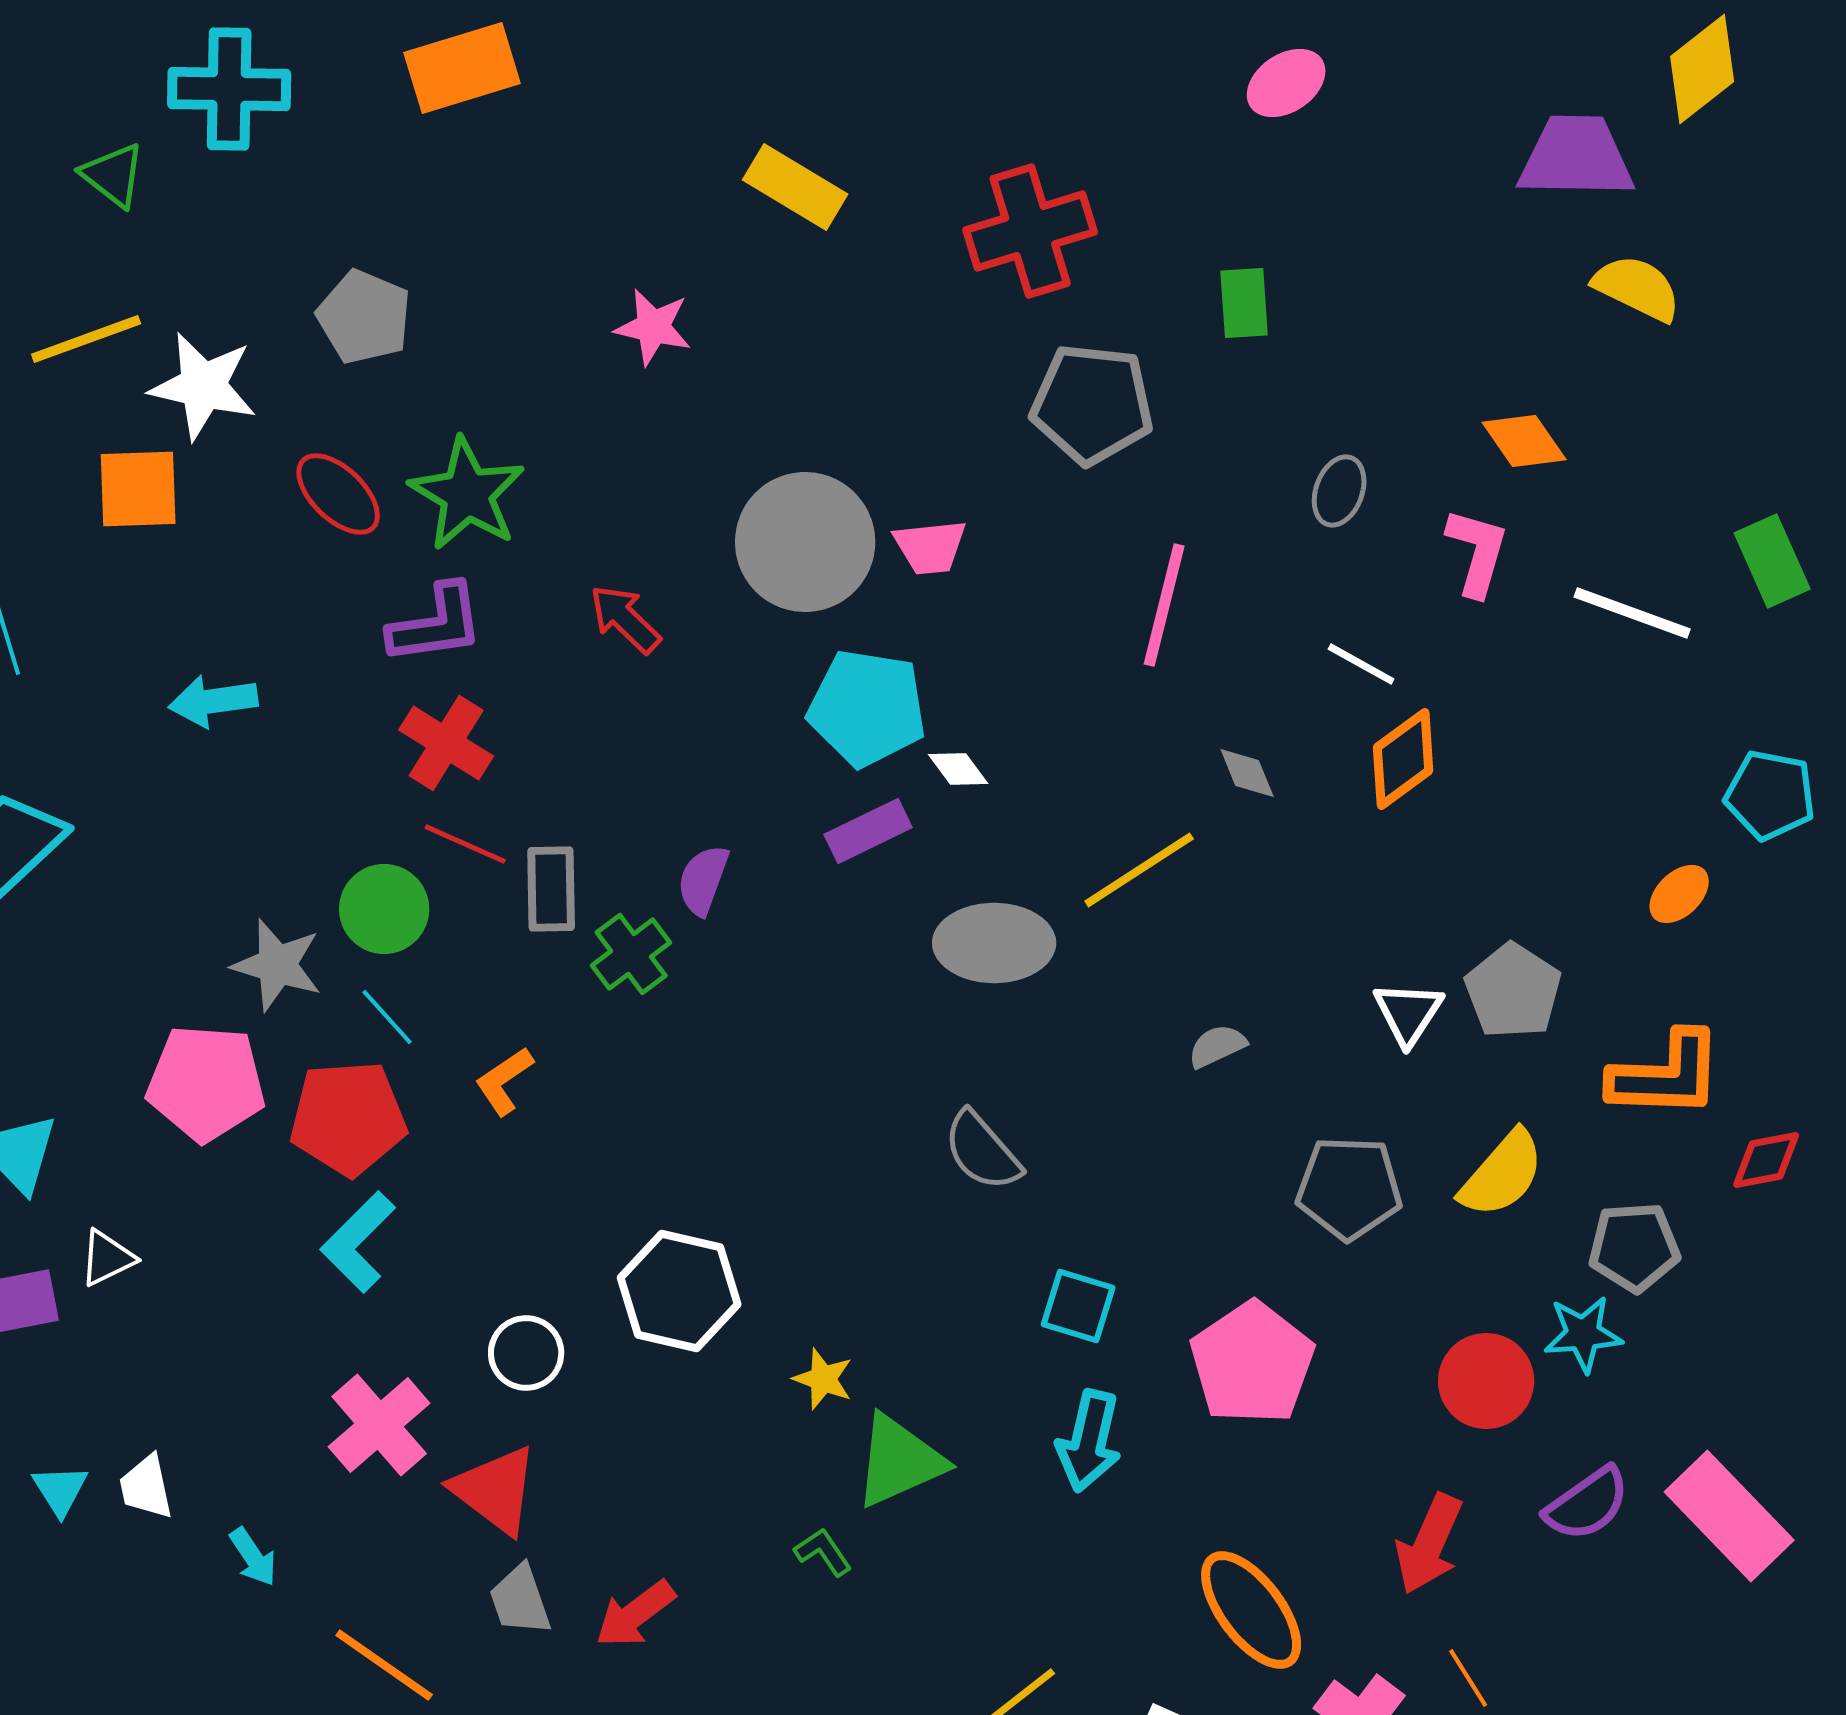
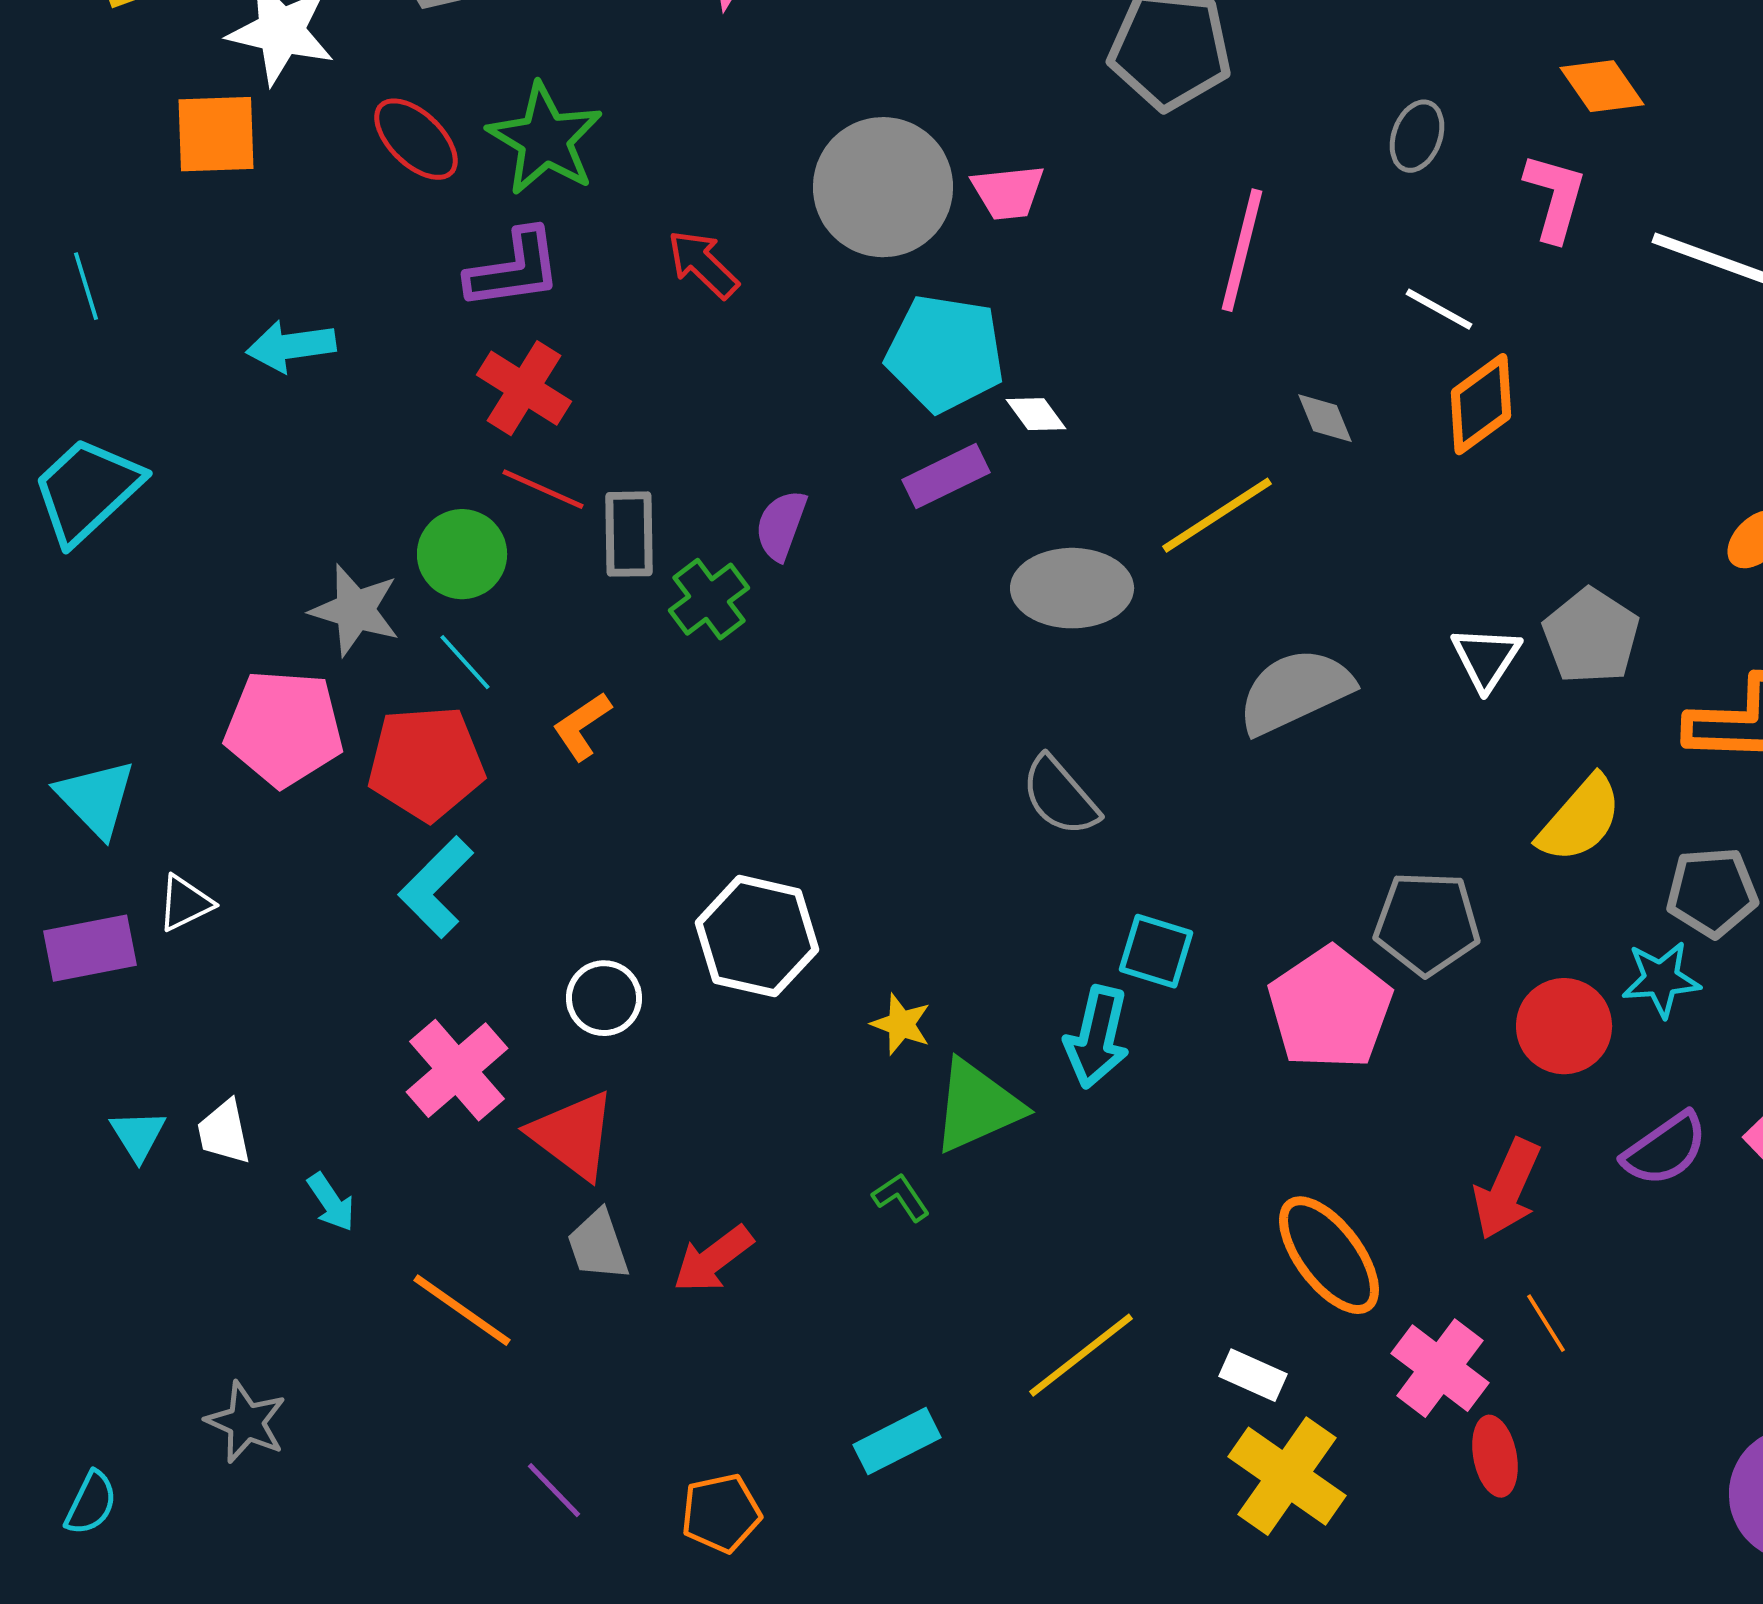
gray semicircle: (1217, 1046) -> (1295, 691), size x2.0
gray pentagon: (1349, 1188) -> (1427, 923), moved
cyan arrow: (1089, 1441) -> (1097, 1037), moved

